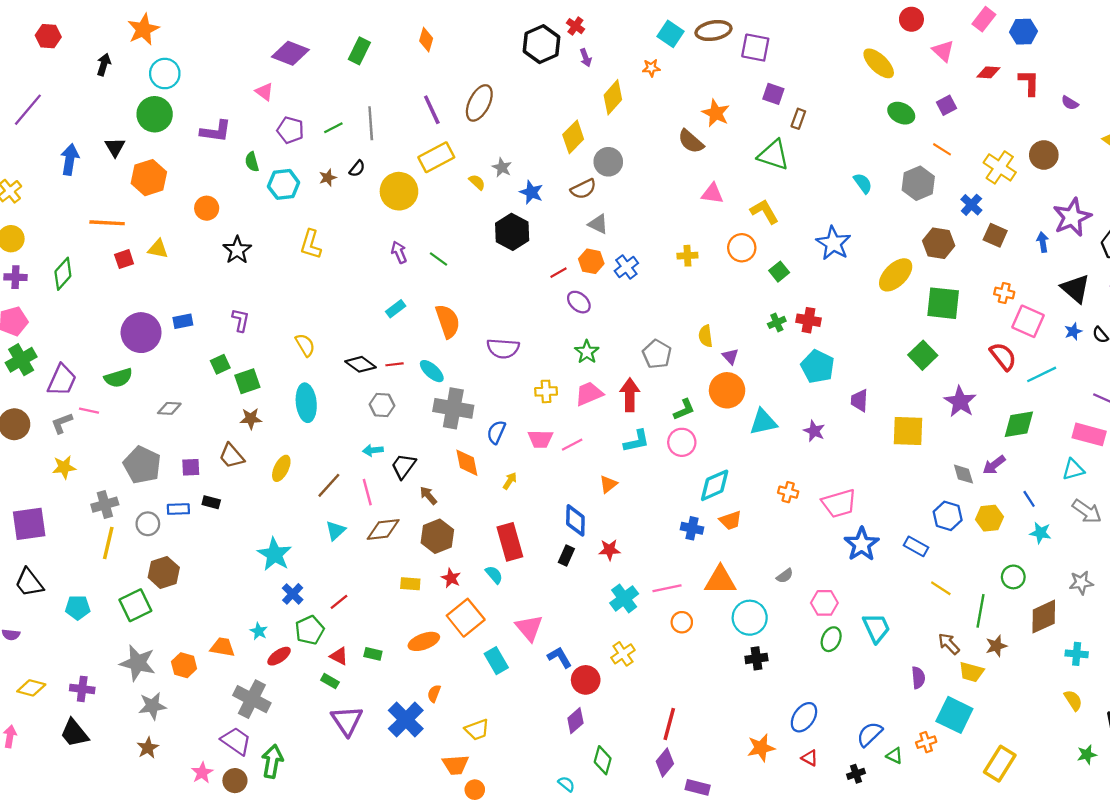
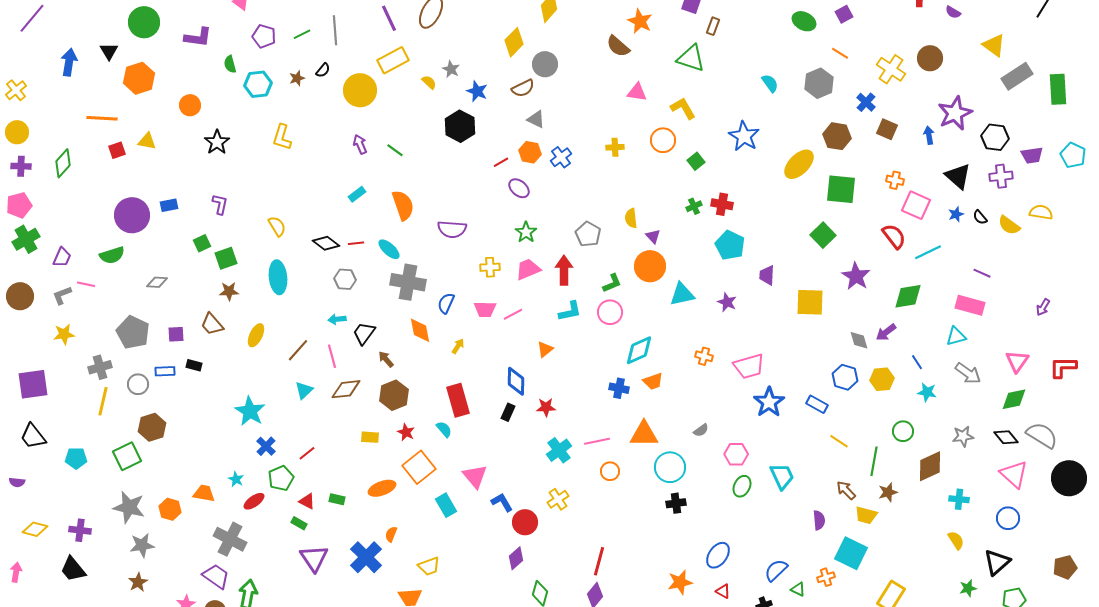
purple trapezoid: (62, 380) -> (62, 257), size x0.7

